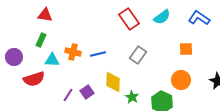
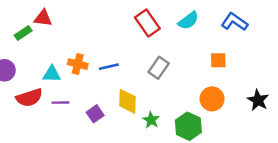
green rectangle: (41, 40) -> (23, 33), moved, turned 32
purple line: (68, 95) -> (60, 103), moved, turned 56

